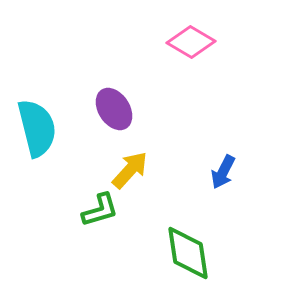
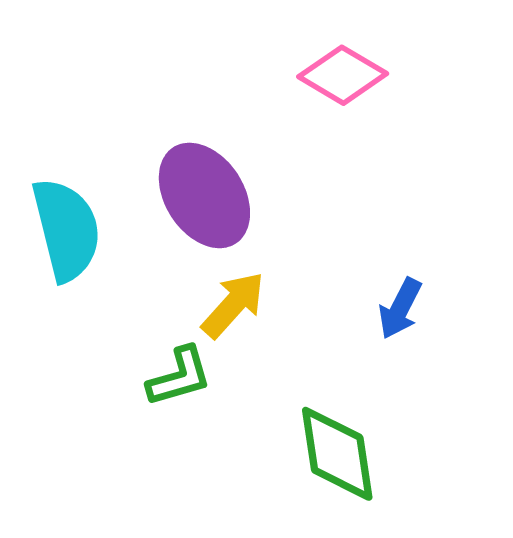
purple ellipse: (114, 109) -> (204, 195), size x1.4

